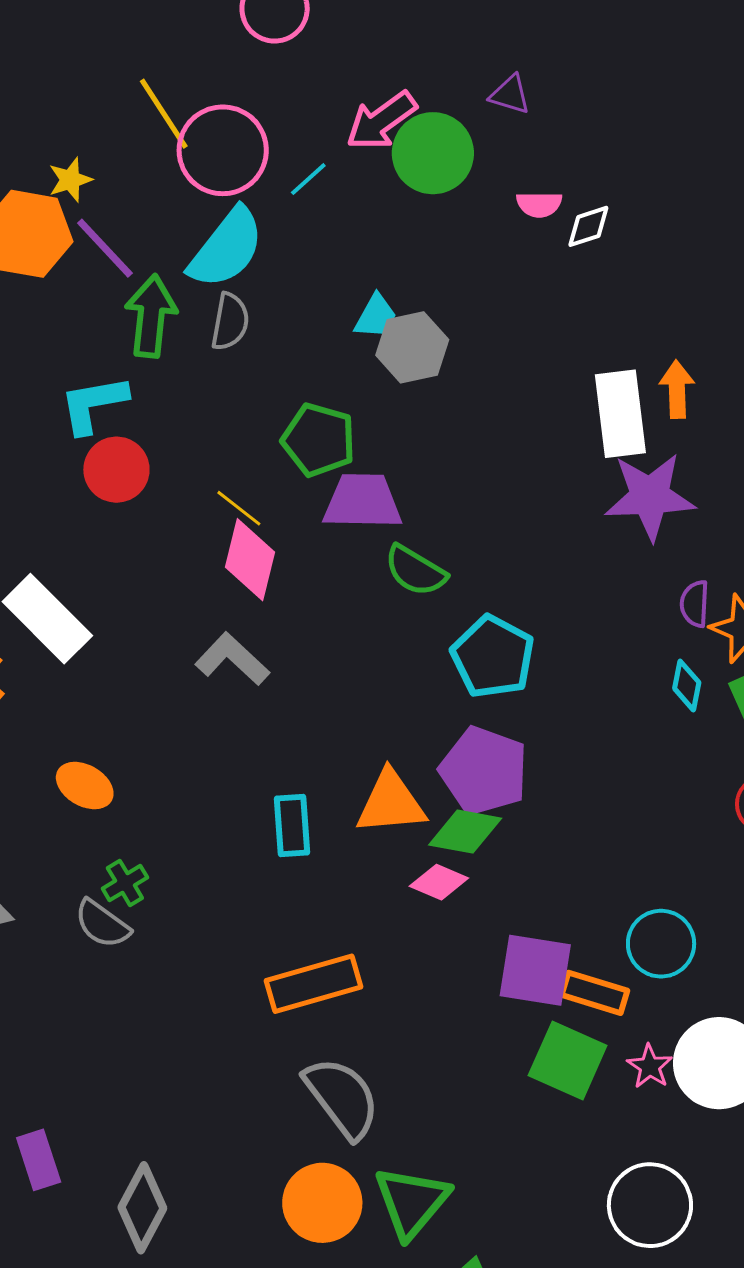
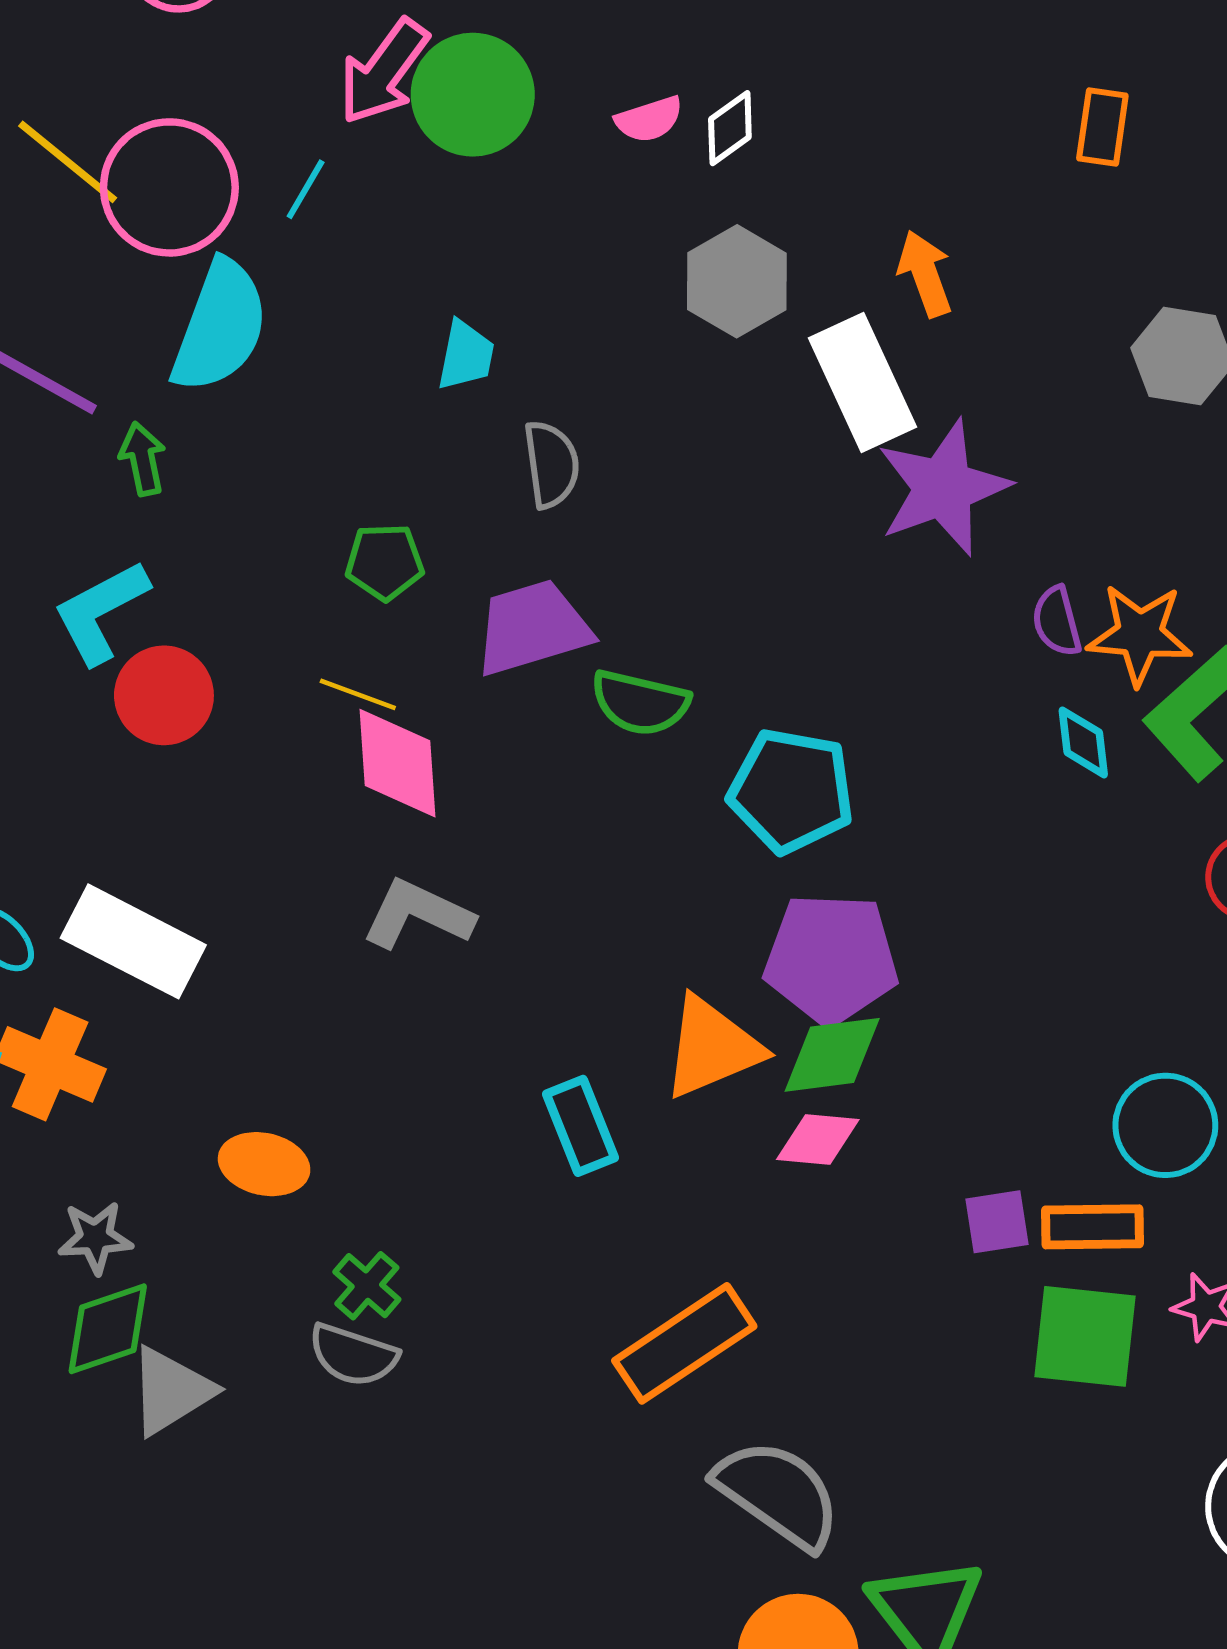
green arrow: (151, 316) -> (143, 459), size x0.6
gray semicircle: (230, 322) -> (551, 464), moved
gray hexagon: (412, 347) -> (737, 281), moved
orange arrow: (677, 389) -> (925, 274), moved
green pentagon: (319, 440) -> (385, 562), moved, size x0.7
purple square: (535, 970) -> (997, 1222), size x0.6

